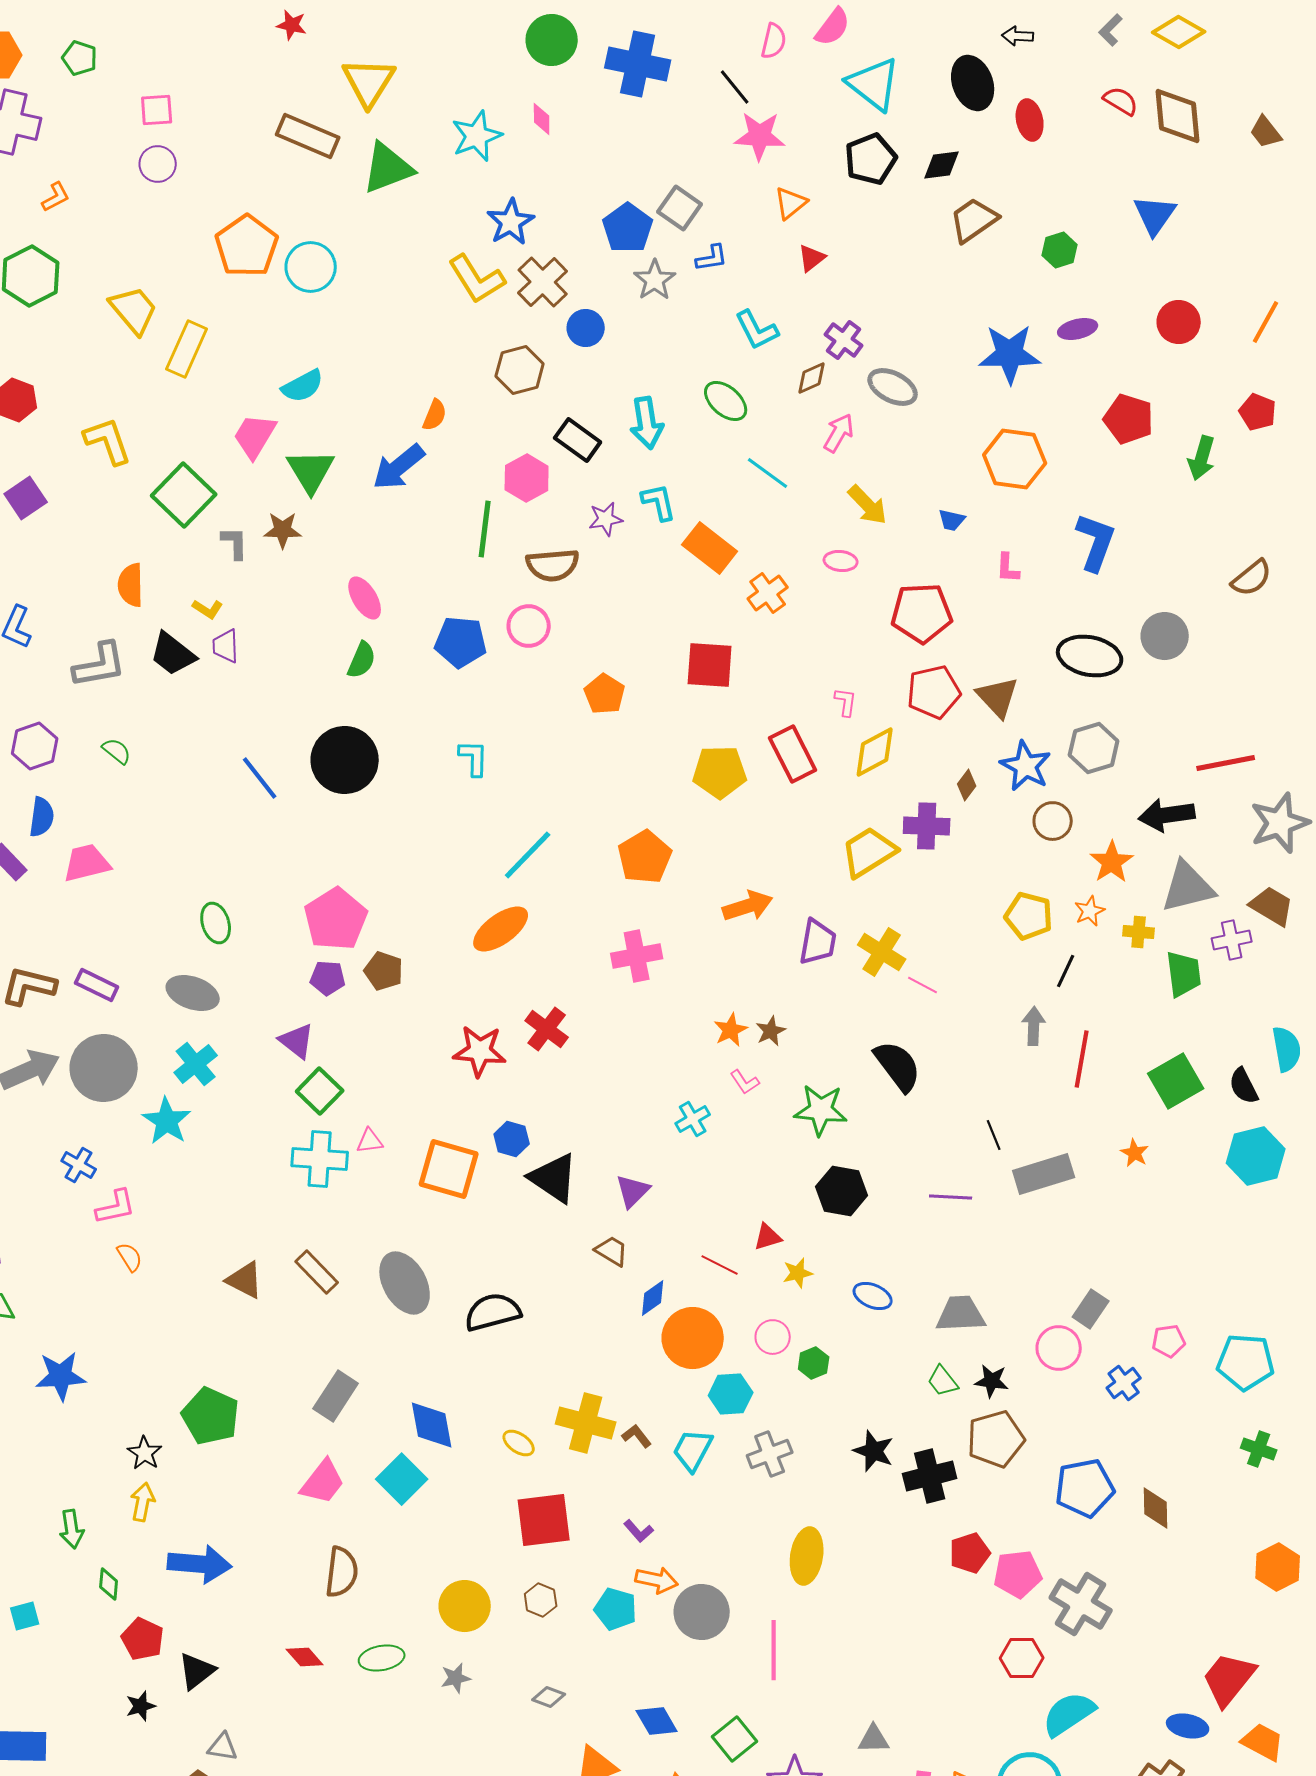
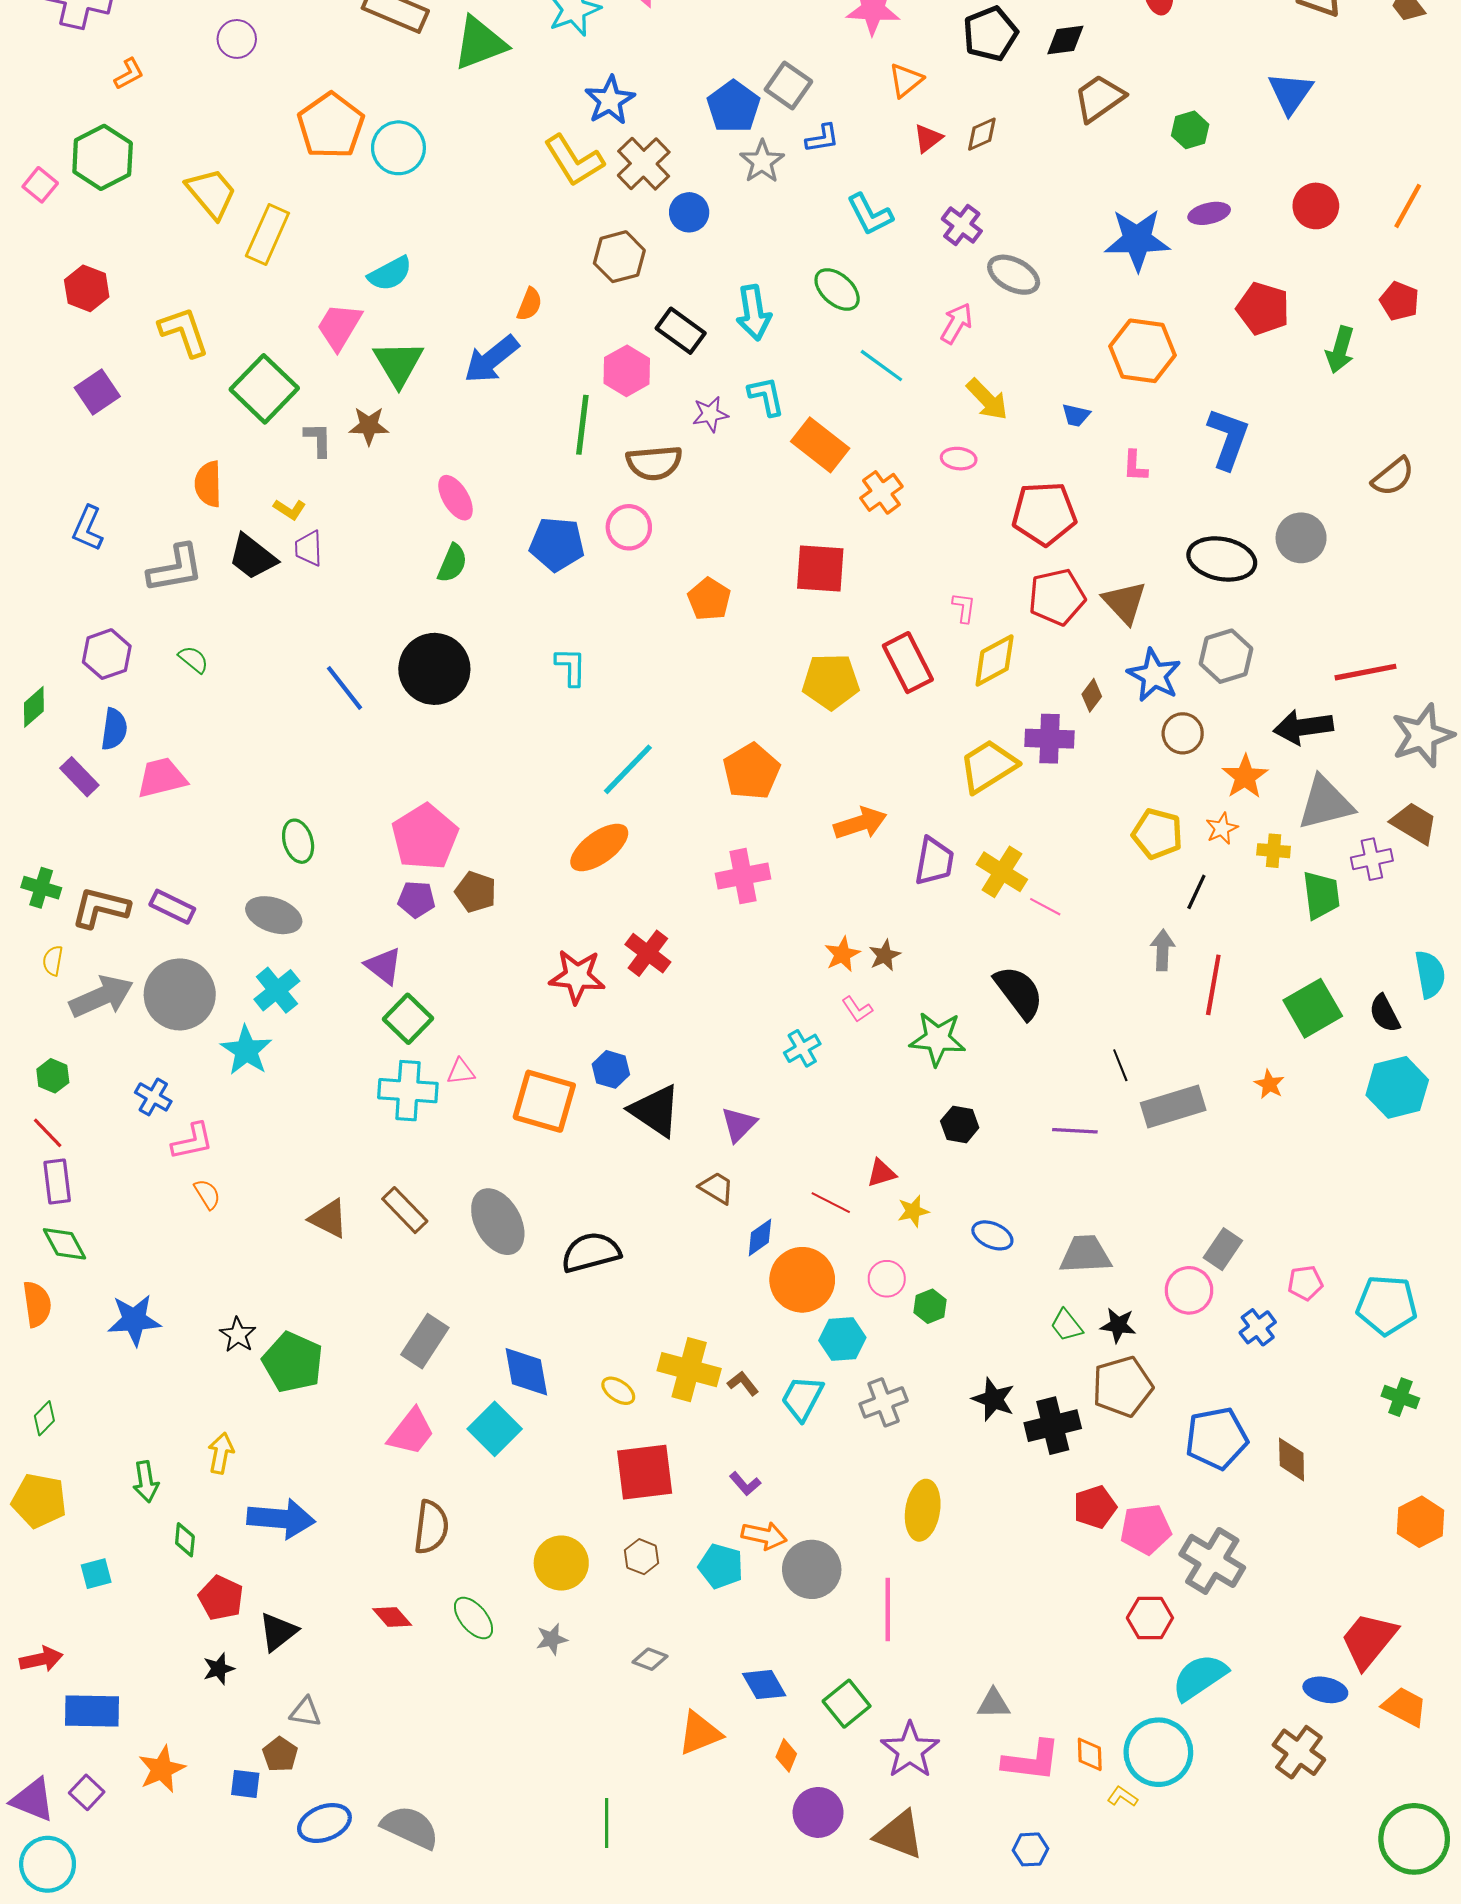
brown diamond: (812, 378) -> (982, 134), moved
black hexagon: (842, 1191) -> (960, 1124), size x0.7
black star: (145, 1453) -> (238, 1335), moved
green ellipse: (382, 1658) -> (473, 1618), turned 60

